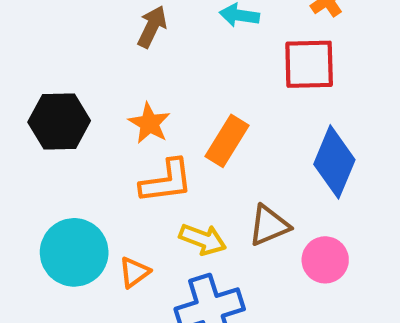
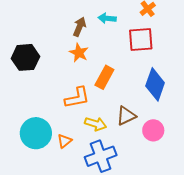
brown arrow: (152, 27) -> (79, 27), moved
black hexagon: (59, 121) -> (25, 57), moved
orange star: (149, 123) -> (79, 53), moved

